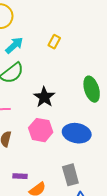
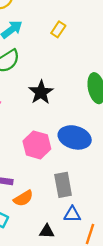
pink hexagon: (41, 130) -> (37, 145), moved

